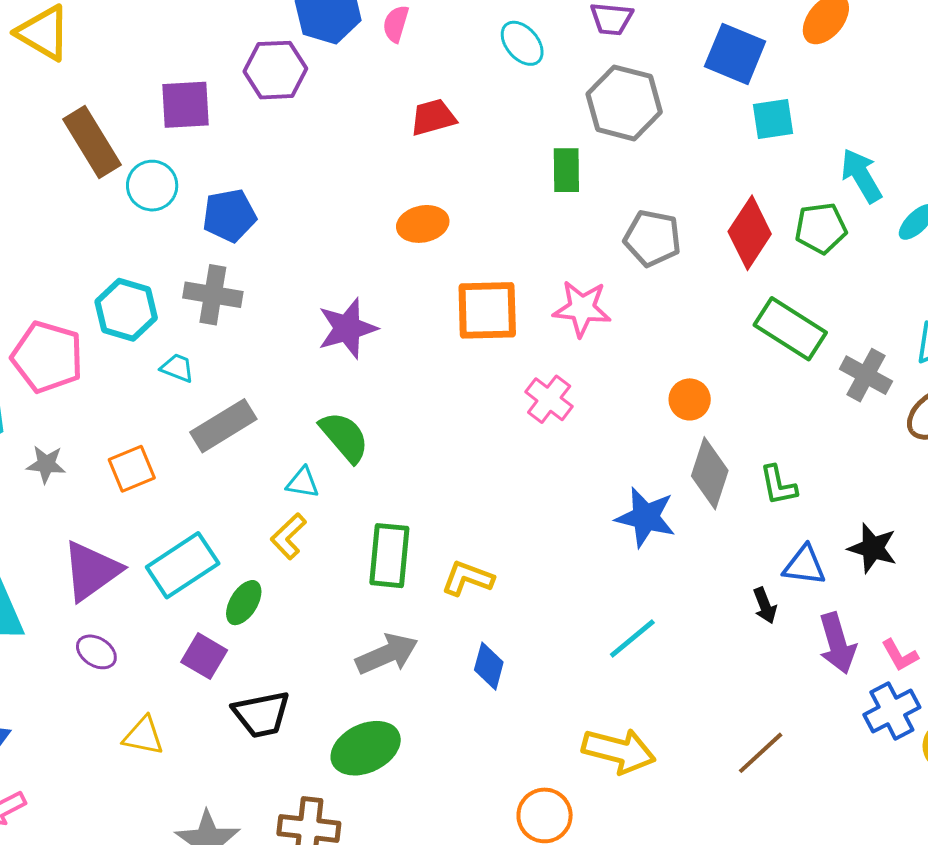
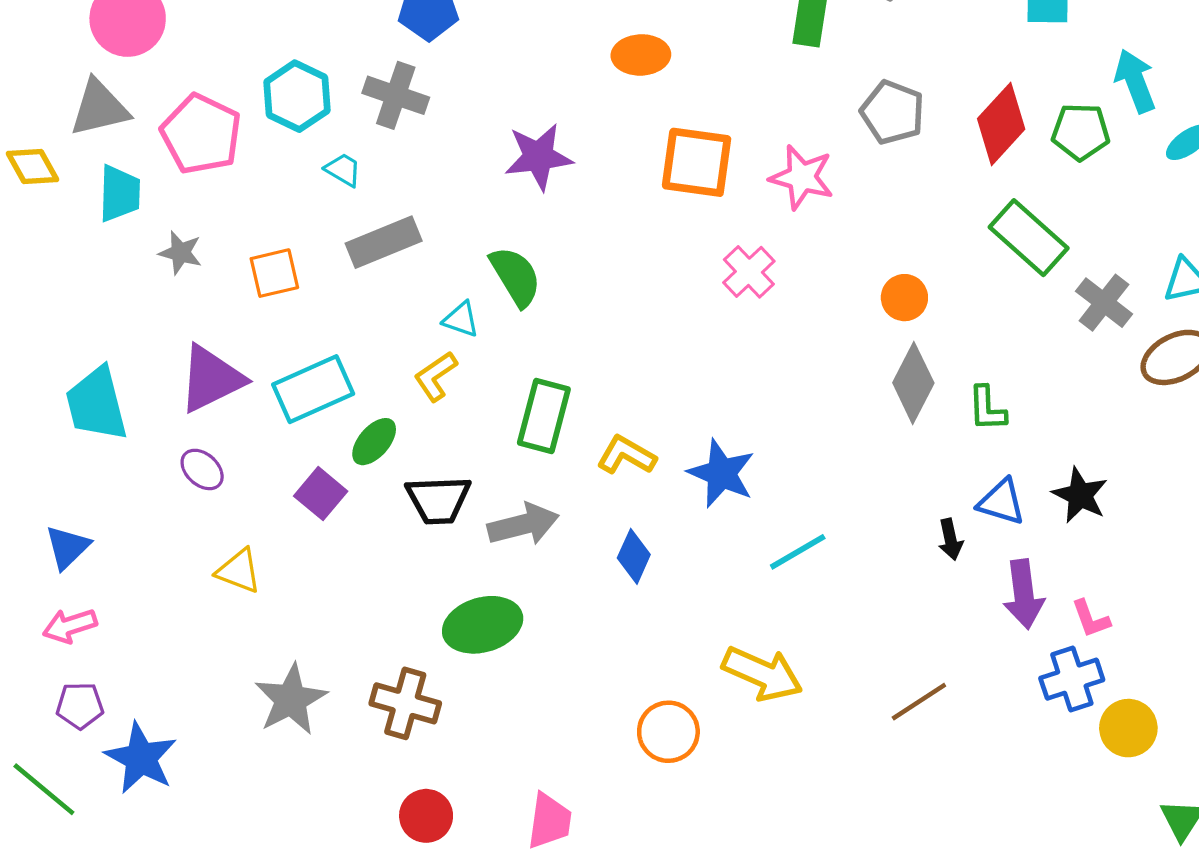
blue star: (646, 517) -> (721, 473), moved
black trapezoid: (261, 714) -> (438, 500), moved

